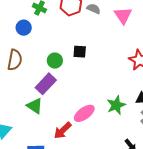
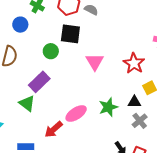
pink triangle: (123, 15) -> (95, 62), moved
black square: (80, 52) -> (70, 34), moved, size x1.5
green circle: (55, 61) -> (51, 51), moved

